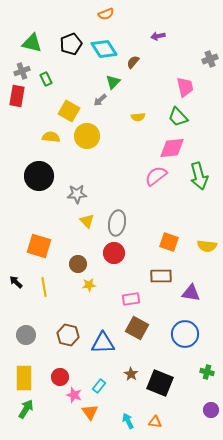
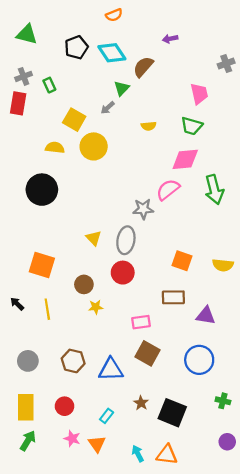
green triangle: (32, 43) -> (27, 34), moved
brown semicircle: (133, 62) -> (143, 67), size x1.5
green trapezoid: (178, 117) -> (192, 126), turned -30
gray star: (77, 194) -> (143, 209), moved
pink star: (74, 395) -> (72, 439), moved
orange triangle: (155, 422) -> (167, 455), size x1.5

